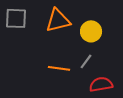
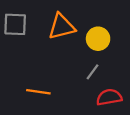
orange line: (59, 68) -> (38, 92), moved

